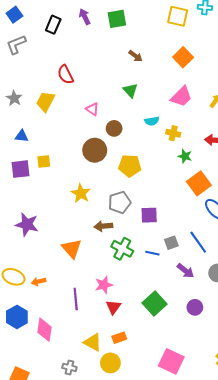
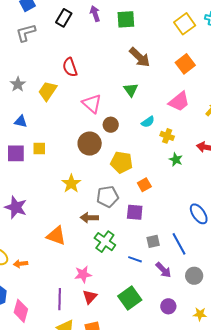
yellow square: (178, 16) -> (185, 24), turned 35
brown arrow: (136, 56) -> (140, 57), size x1.6
pink triangle: (92, 109) -> (92, 104), size x1.5
cyan semicircle: (152, 121) -> (148, 122), turned -32
orange square: (199, 183) -> (144, 185), moved, size x0.6
orange triangle: (72, 249) -> (56, 236), turned -35
blue line: (152, 253) -> (135, 259), moved
purple line: (76, 299) -> (60, 299), moved

